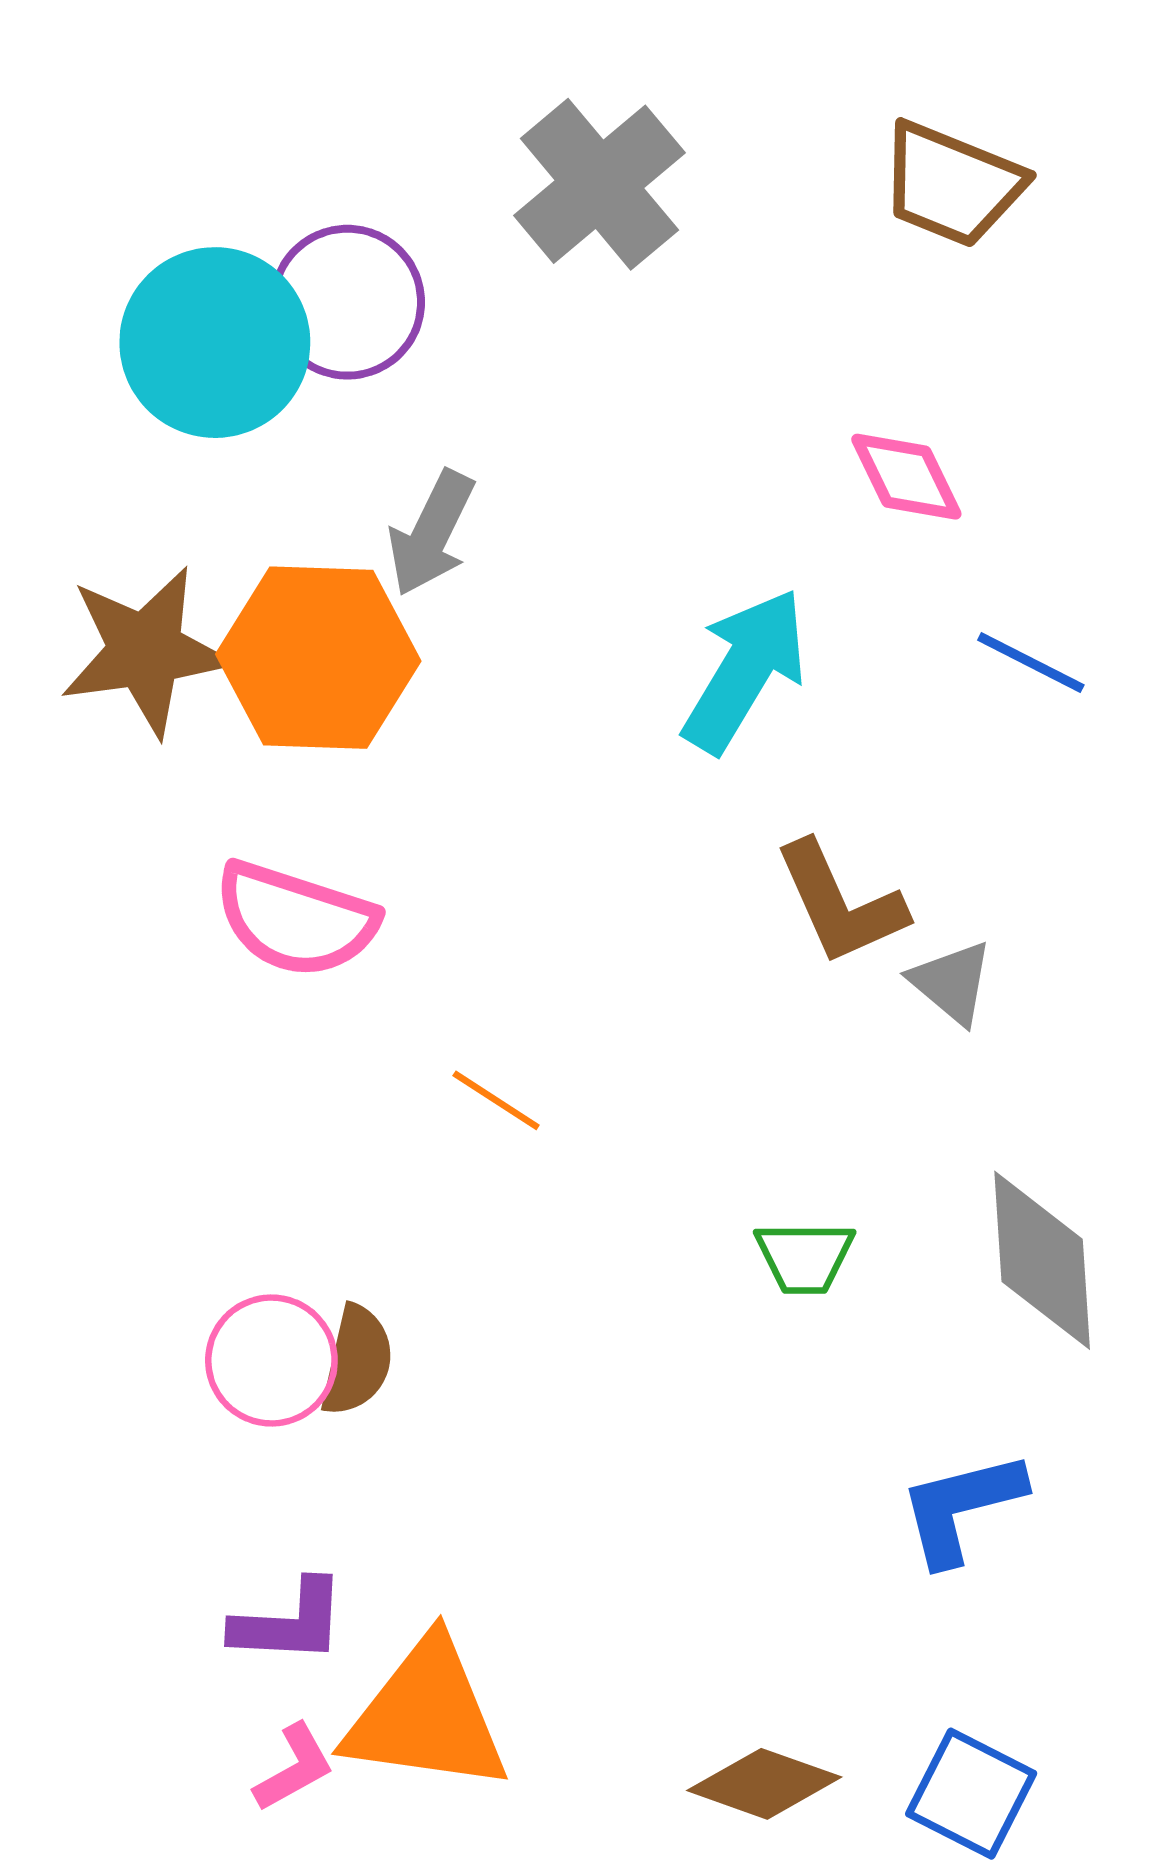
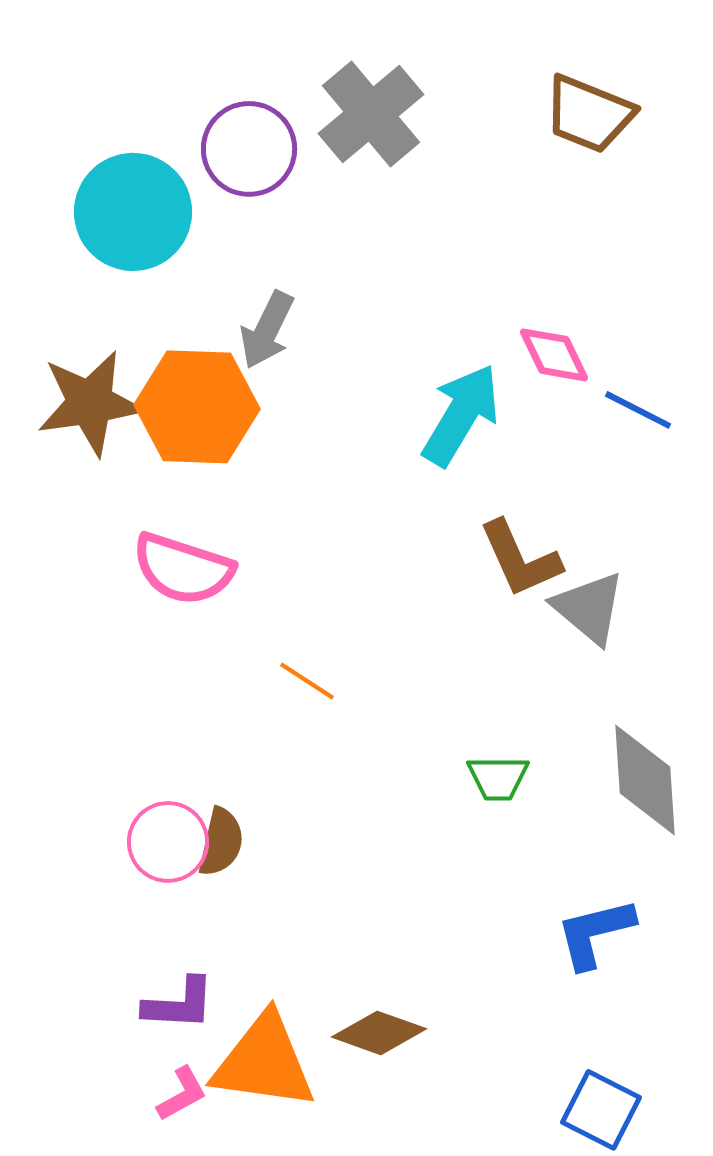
purple circle: (347, 302) -> (249, 149), moved
pink diamond: (906, 477) -> (554, 355), moved
gray triangle: (952, 982) -> (589, 608), size x1.4
brown diamond: (764, 1784) -> (379, 1033), moved

